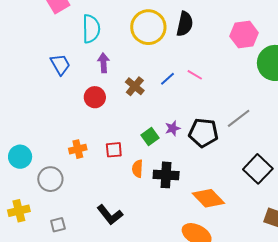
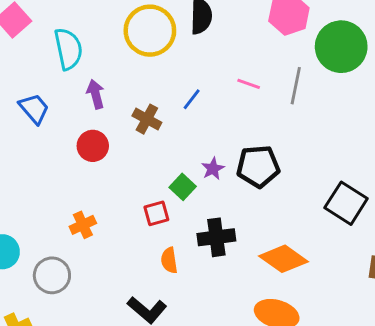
pink line: (195, 75) -> (249, 84), moved
gray line: (239, 118) -> (296, 86), moved, turned -30
red square: (114, 150) -> (156, 213), moved
orange semicircle: (137, 169) -> (169, 260), moved

